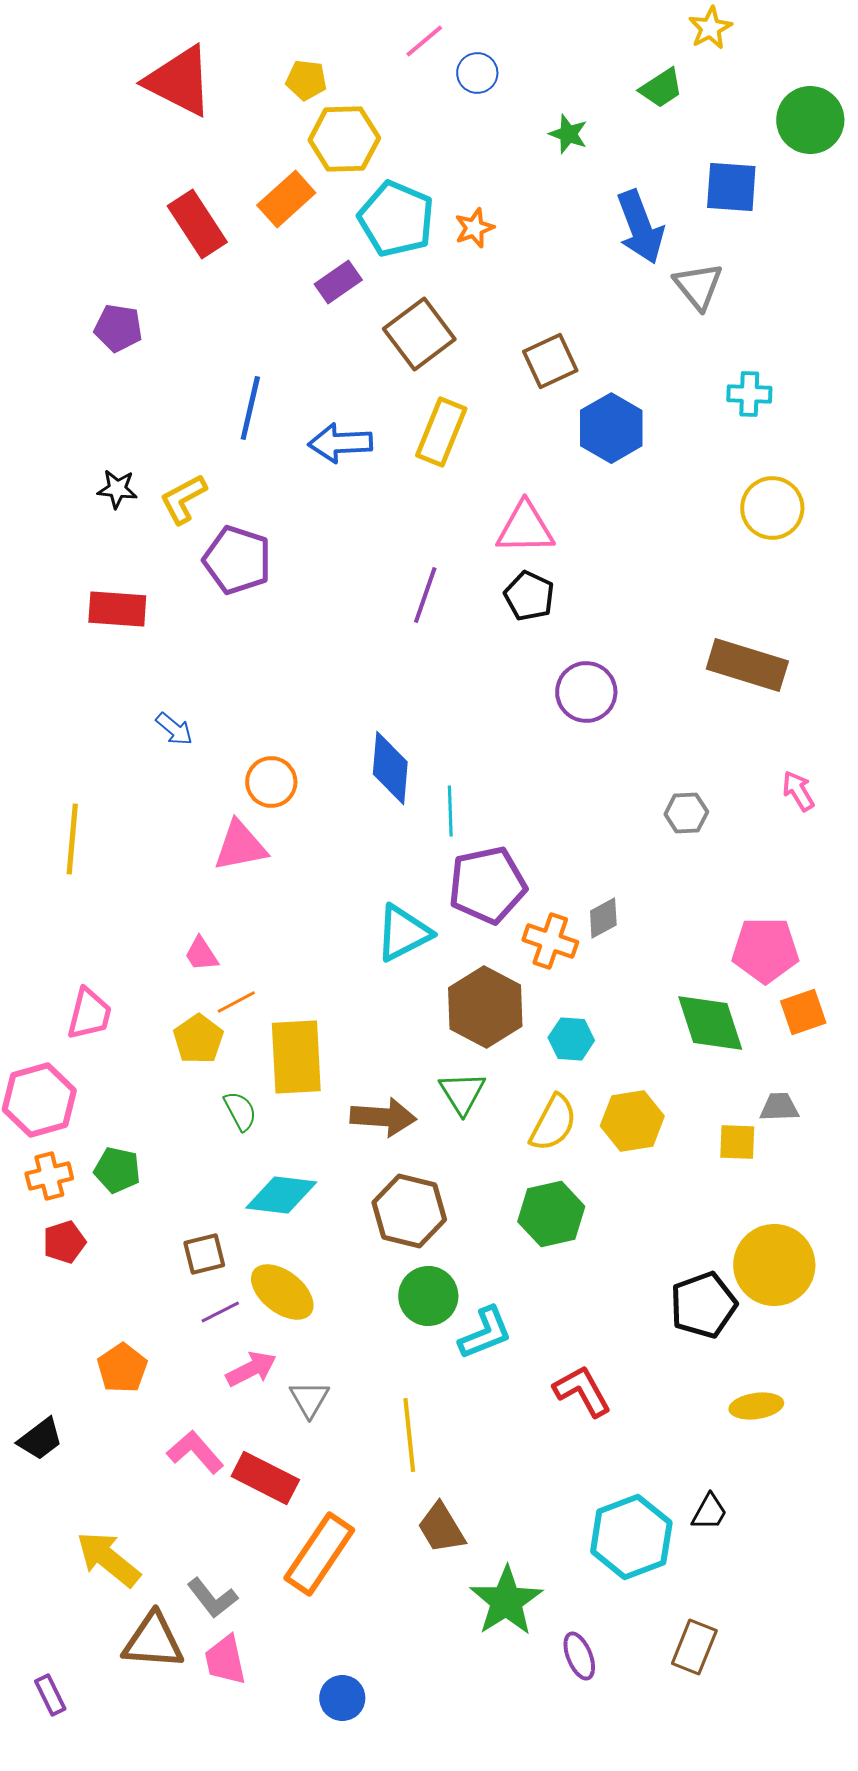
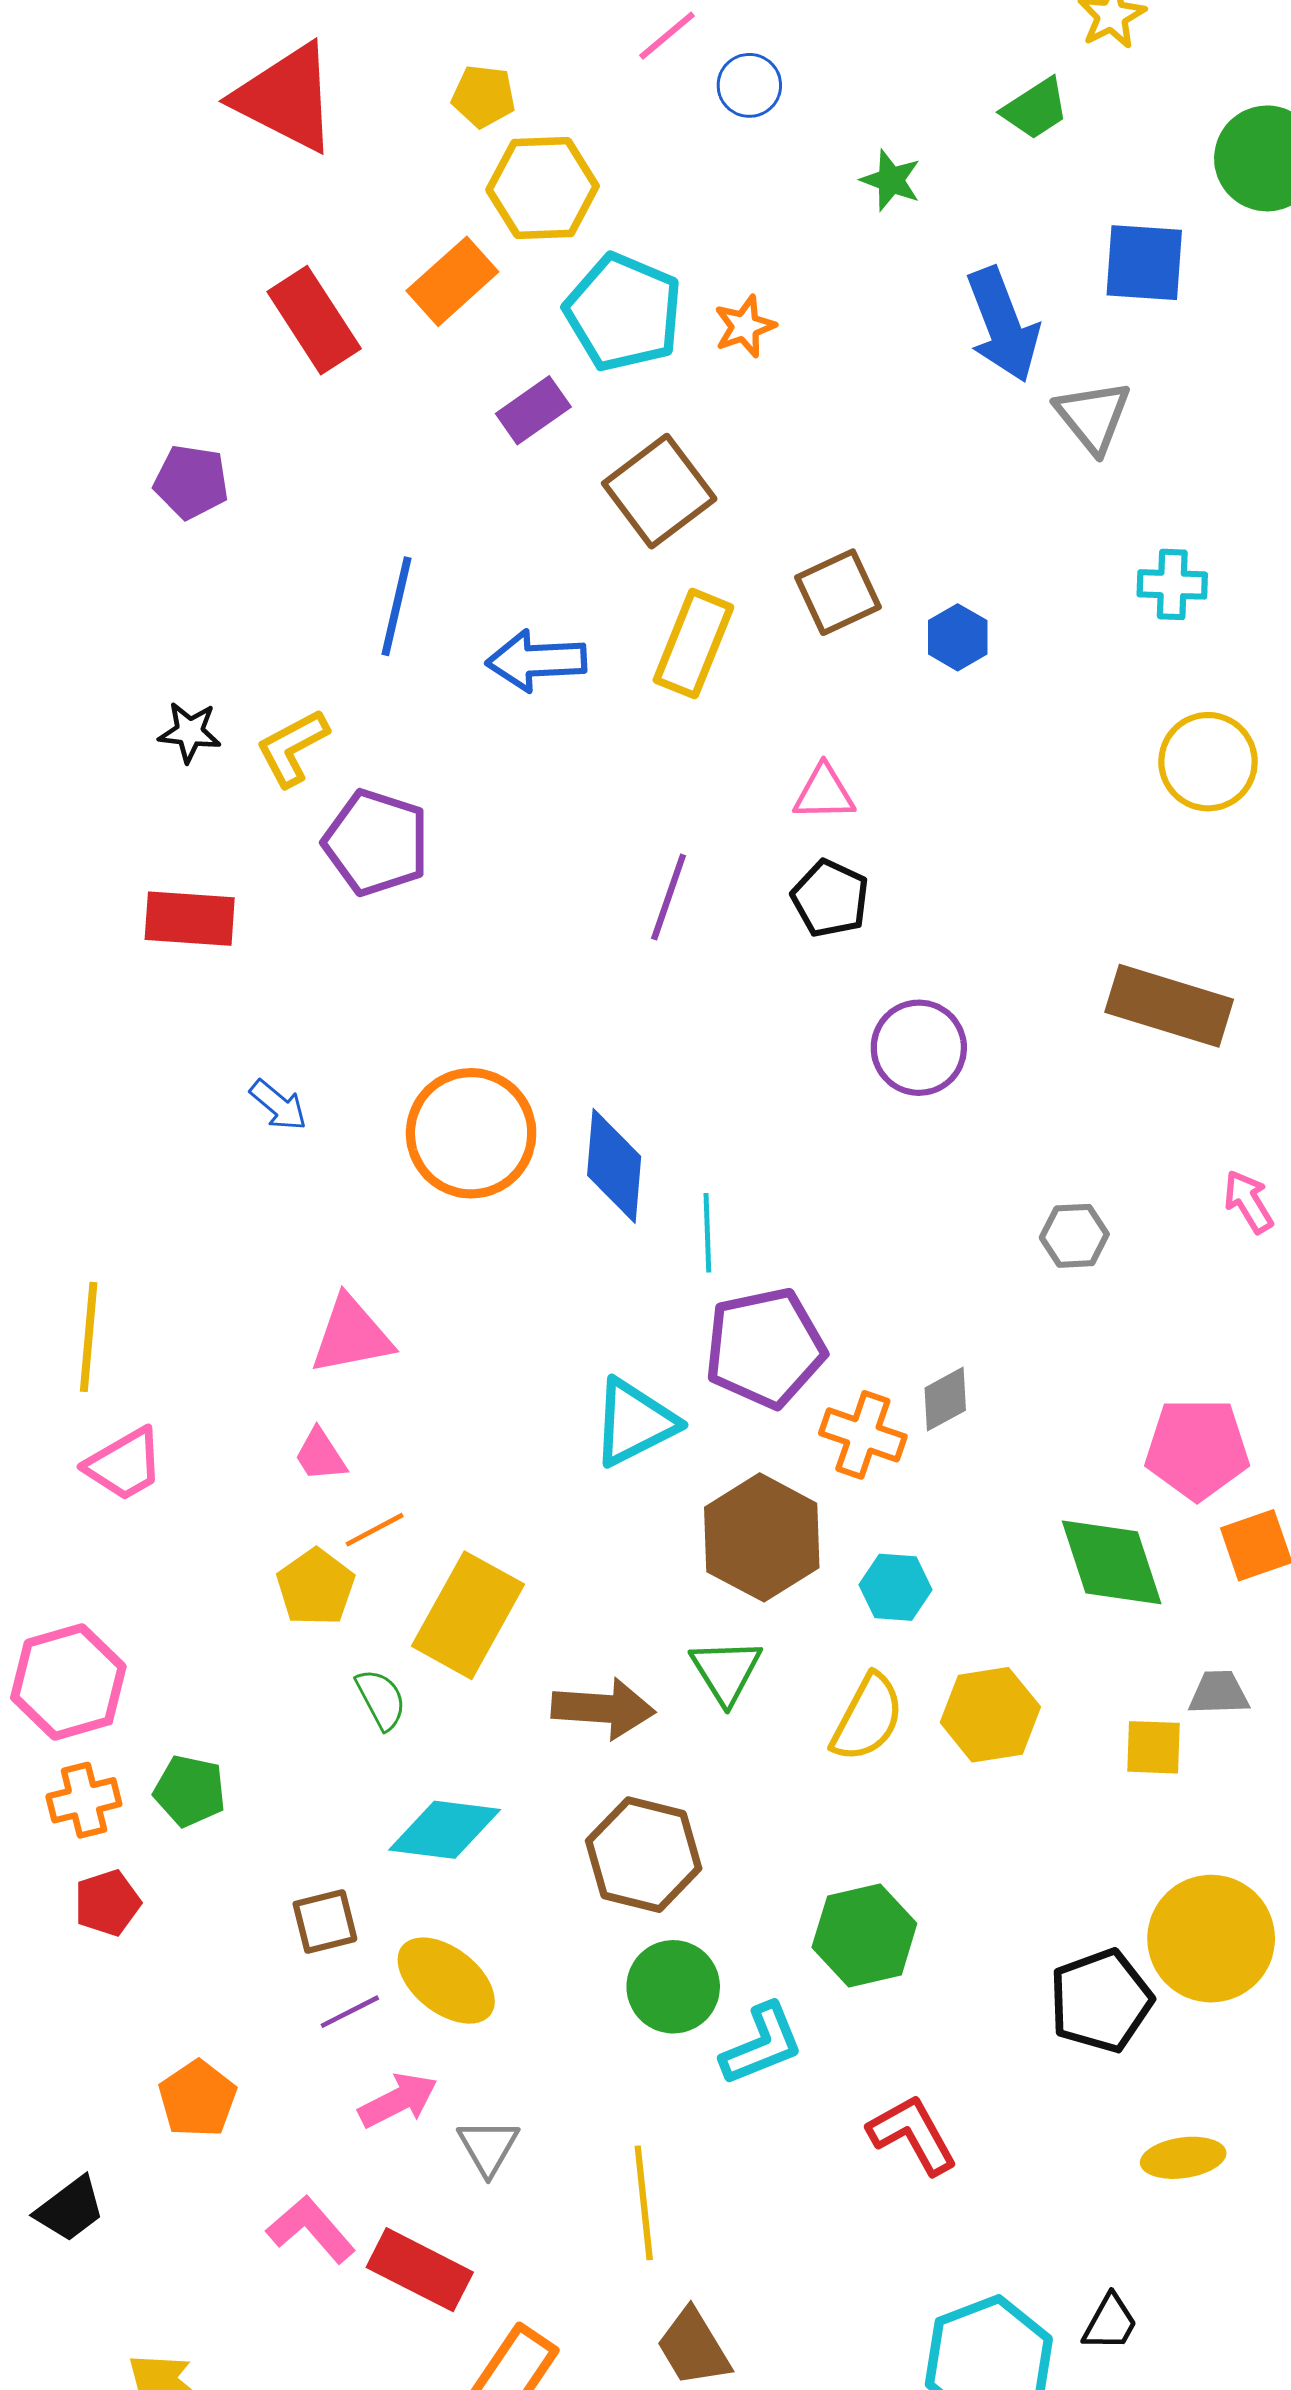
brown square: (550, 361) -> (838, 592), moved
blue hexagon: (611, 428) -> (958, 637), size x0.6
pink triangle: (525, 528) -> (824, 793), size x0.7
orange circle: (271, 782) -> (471, 1133), moved, size x1.6
yellow line: (72, 839) -> (89, 1337), moved
pink triangle: (240, 846) -> (351, 1335), moved
pink trapezoid: (89, 1014) -> (124, 1464), moved, turned 46
yellow rectangle: (296, 1057) -> (468, 1615), turned 32
green hexagon: (551, 1214) -> (864, 1935), moved

